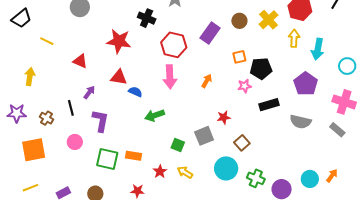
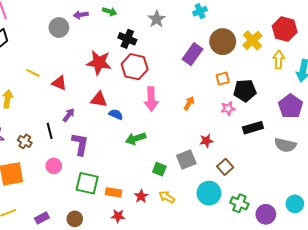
brown circle: (239, 21) -> (223, 42), size x1.6
yellow line: (47, 41) -> (33, 73), moved
red hexagon: (174, 45) -> (135, 67), moved
orange rectangle: (133, 156) -> (114, 192), moved

